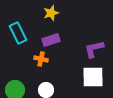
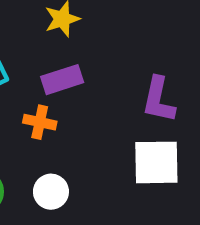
purple L-shape: (94, 49) -> (159, 100), turned -65

